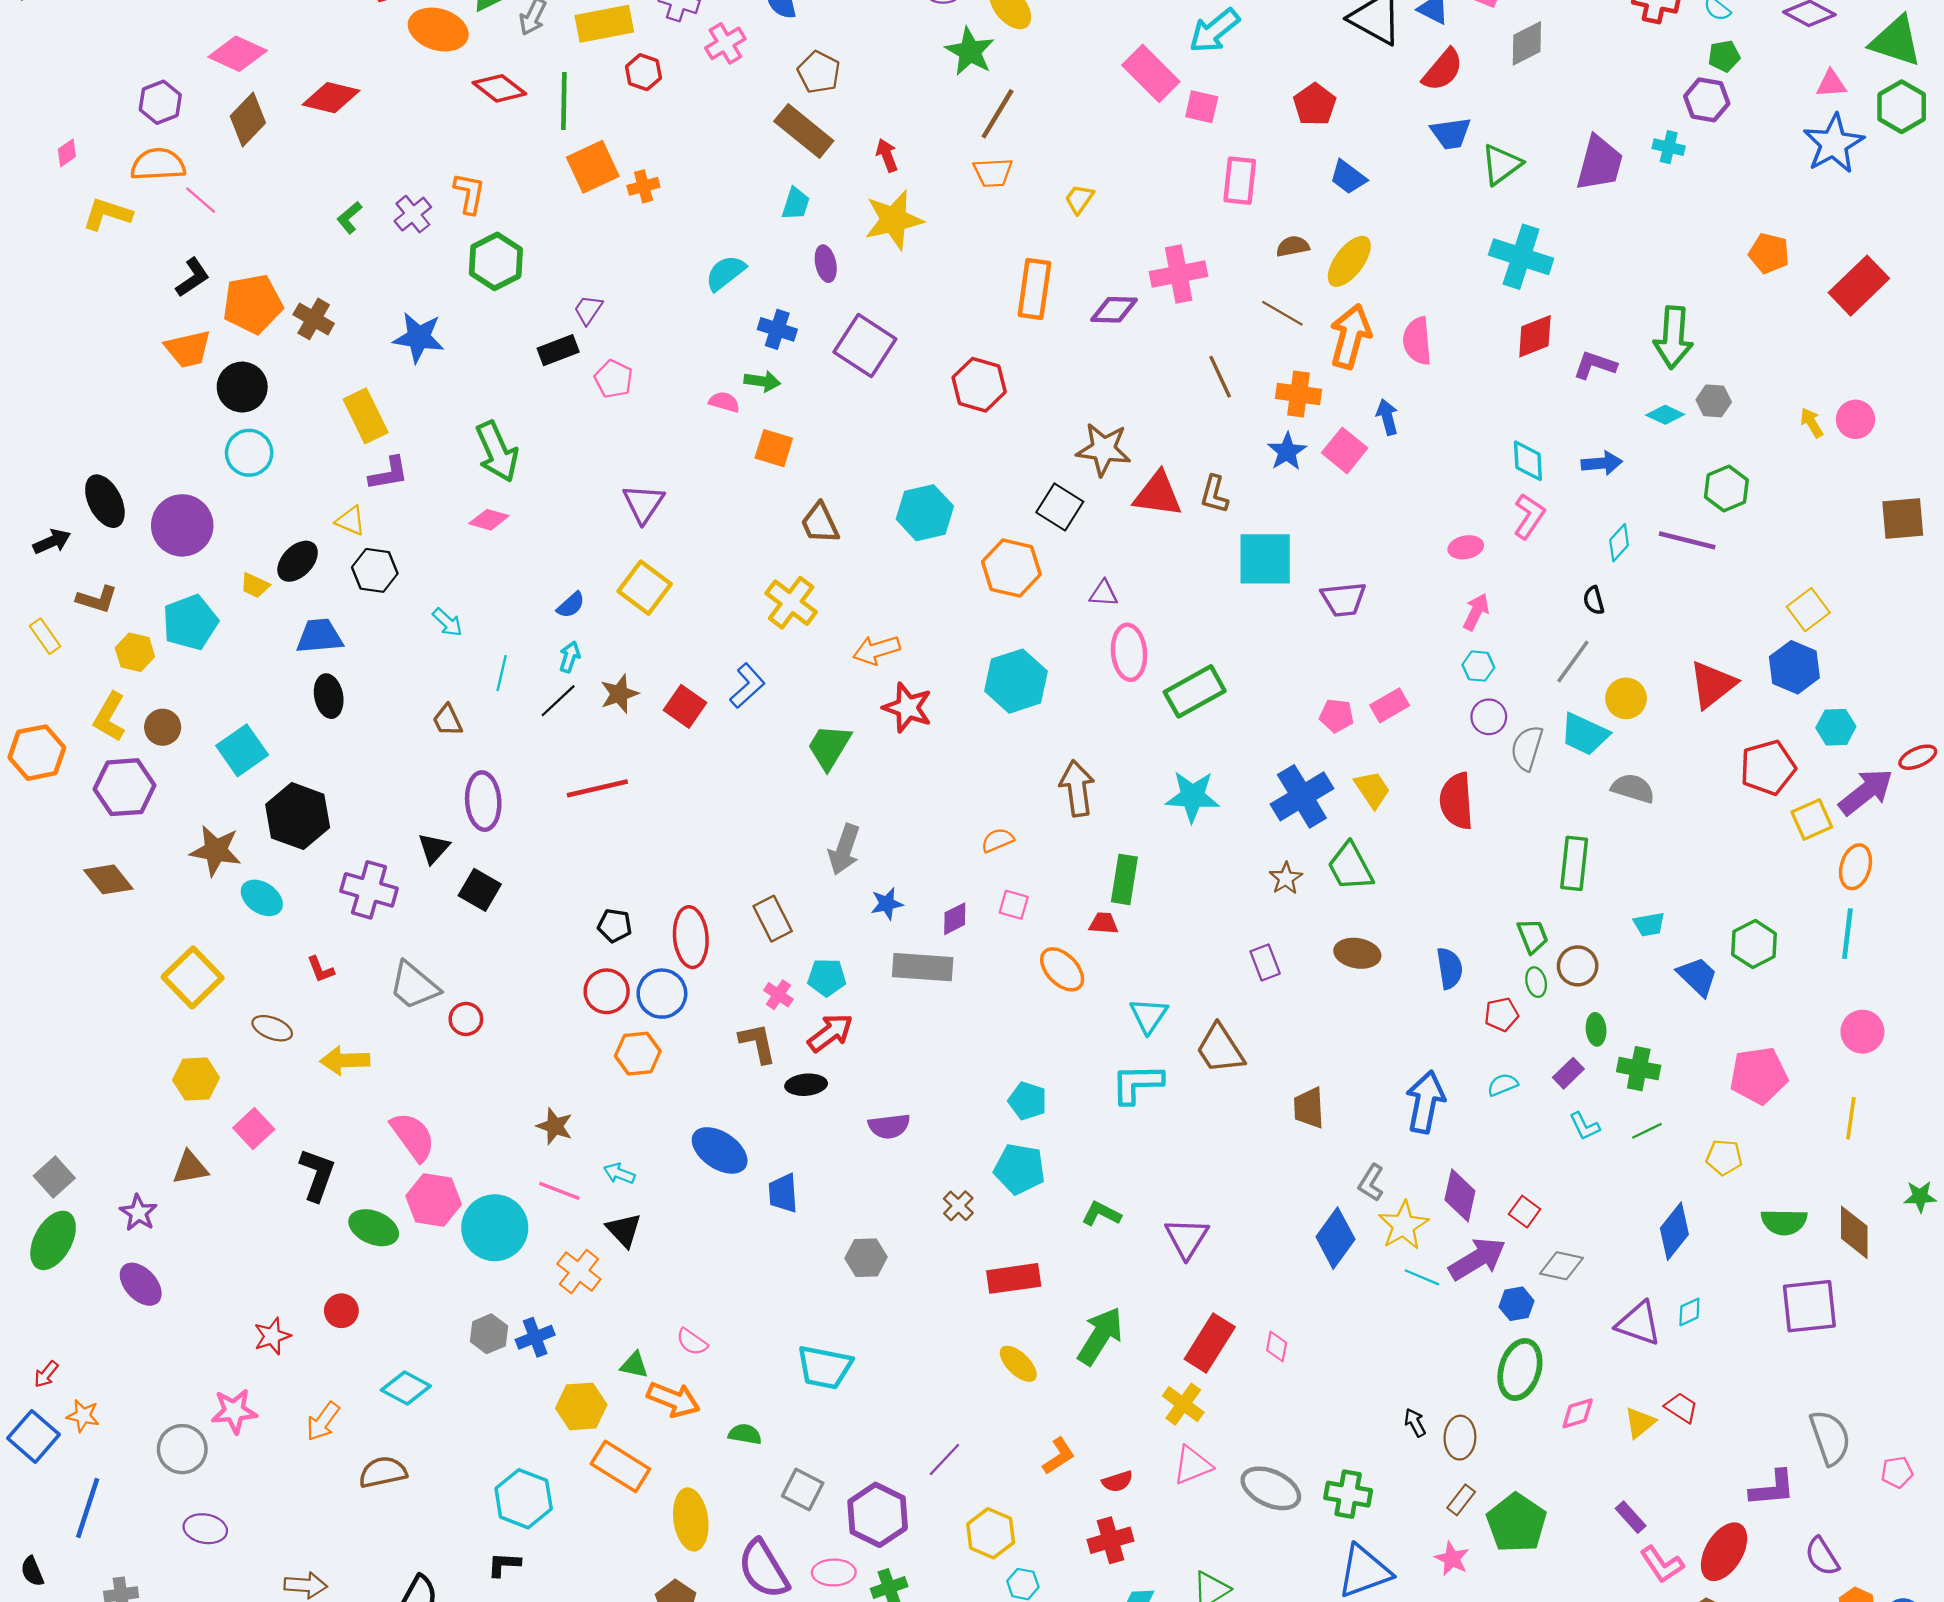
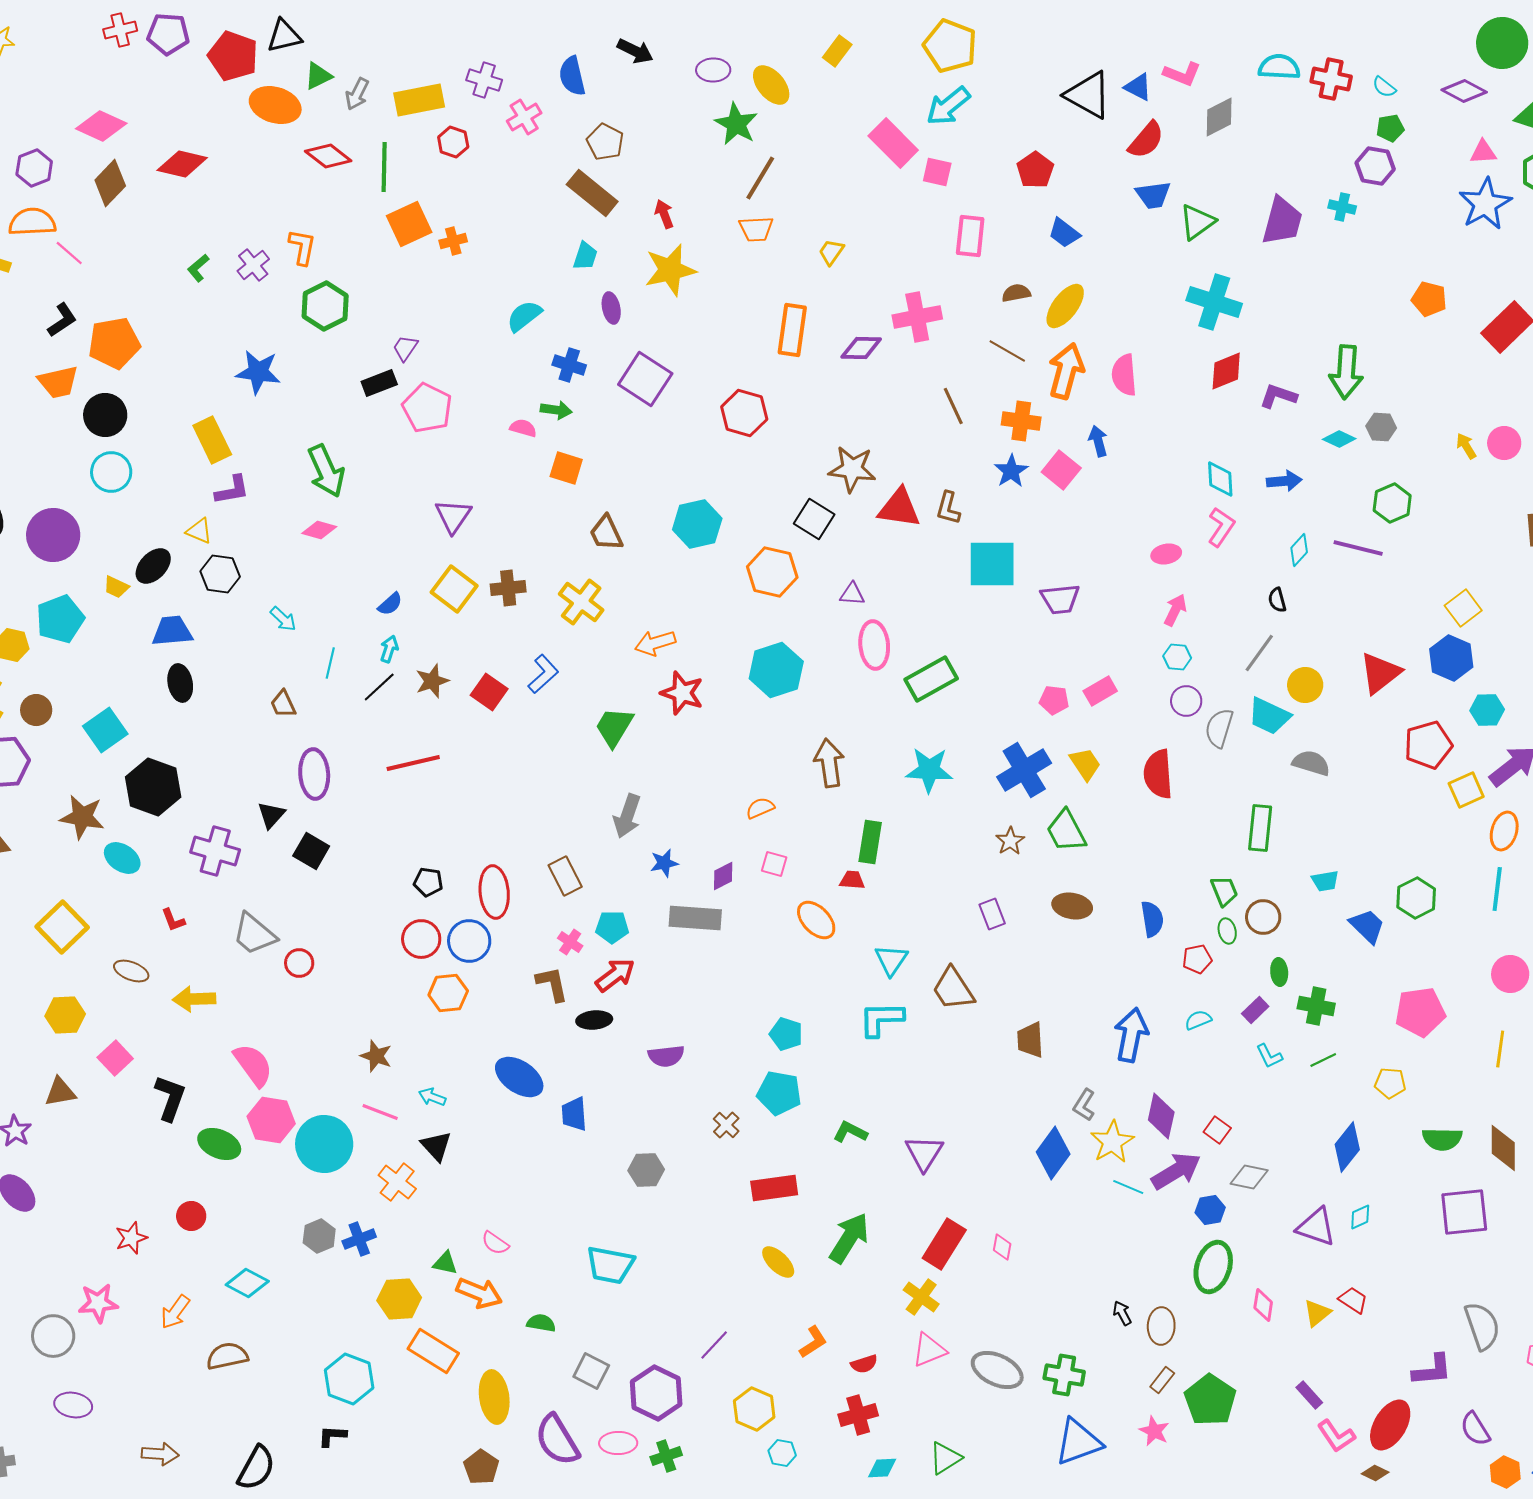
brown cross: (314, 319) -> (508, 588), moved, turned -36
pink pentagon: (614, 379) -> (427, 408), size x1.5
pink diamond: (1578, 1413) -> (1263, 1305), turned -64

